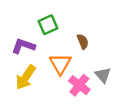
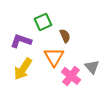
brown semicircle: (83, 41) -> (65, 36), moved

